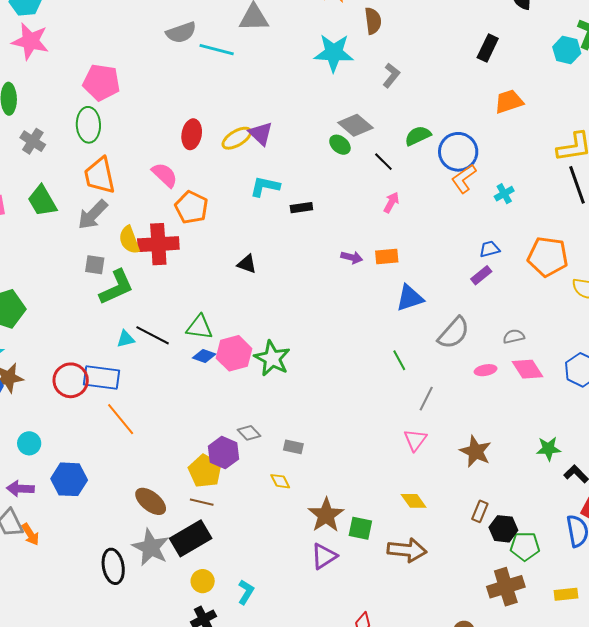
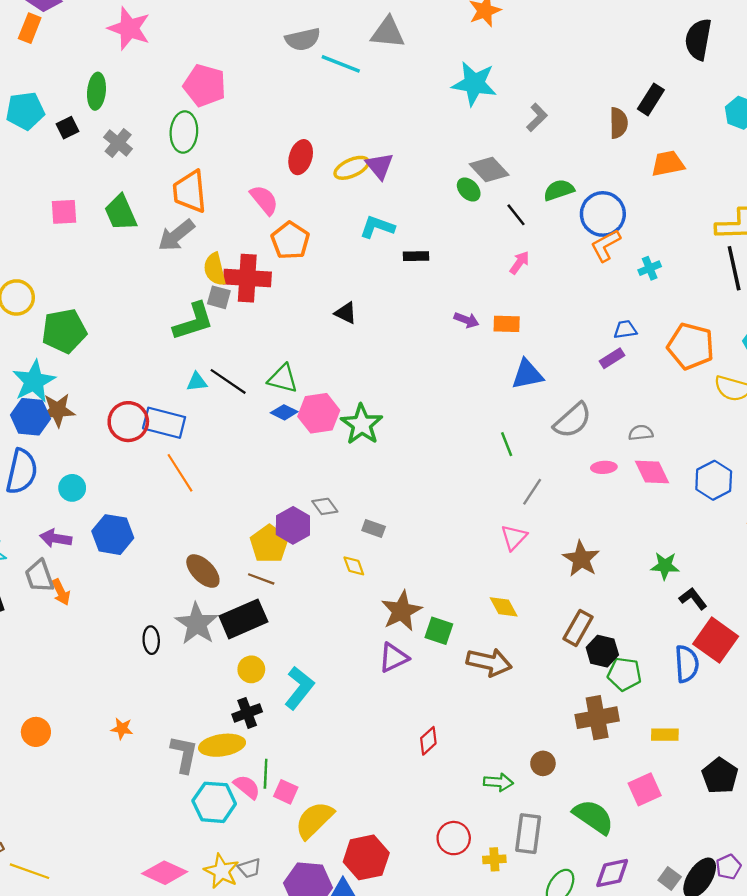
brown semicircle: (373, 21) -> (619, 123), moved
gray square: (95, 265) -> (219, 297), moved
brown rectangle: (480, 511) -> (578, 628), size x1.4
black ellipse: (113, 566) -> (151, 640), size x0.7
cyan L-shape: (246, 592) -> (299, 688), size x1.5

